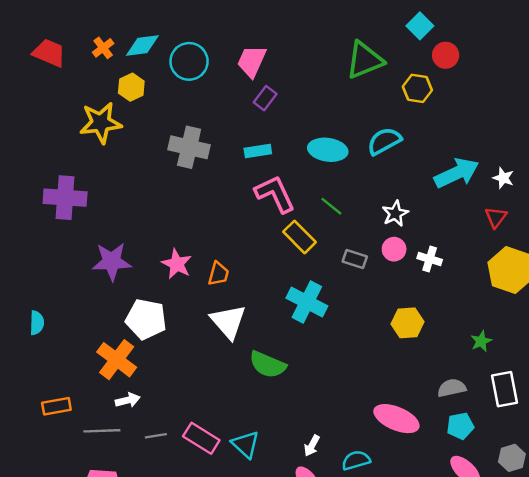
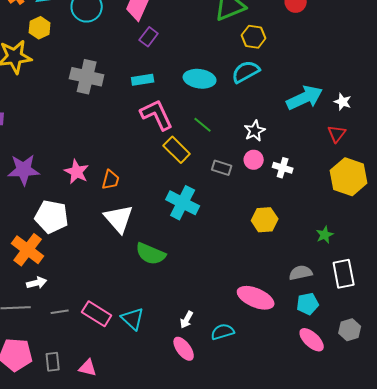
yellow hexagon: (417, 88) -> (254, 37), moved

